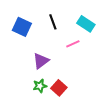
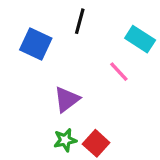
black line: (53, 22) -> (80, 21), moved, turned 35
pink line: (73, 44) -> (119, 72), turned 72

